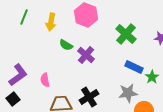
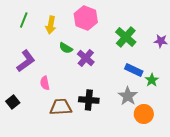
purple L-shape: (18, 75) -> (26, 61), moved
gray star: (128, 93) -> (128, 96), turned -30
black cross: (89, 97) -> (89, 100), turned 36

